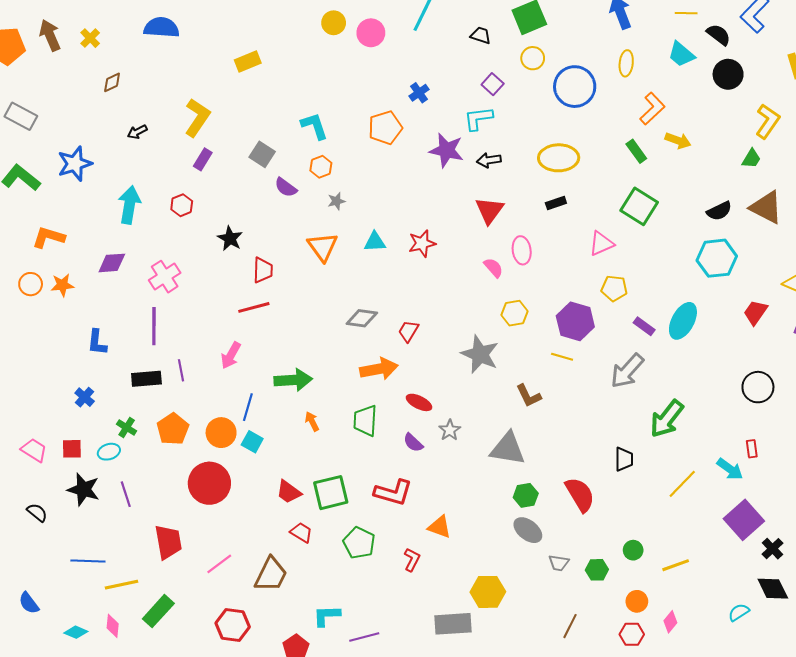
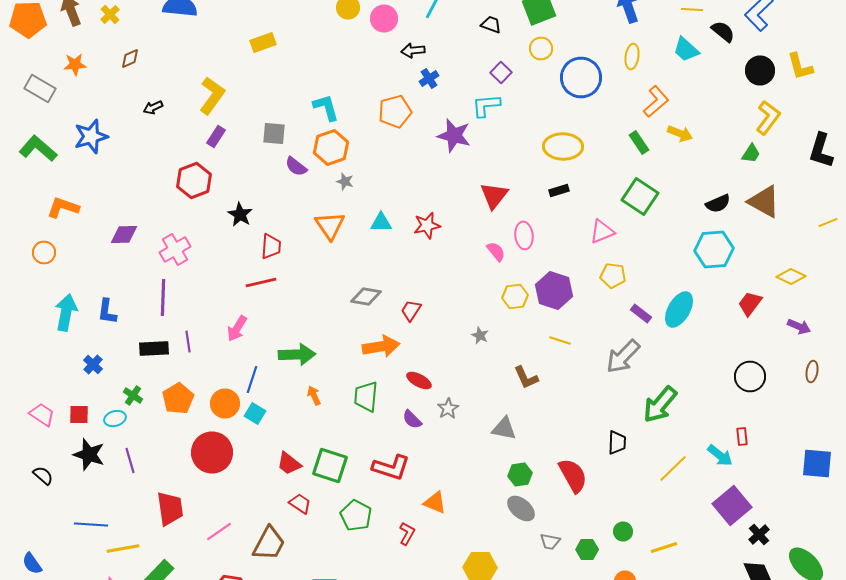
black circle: (728, 74) -> (760, 70), moved
gray square: (262, 154) -> (274, 134), turned -30
black arrow: (489, 160) -> (413, 50), moved
orange hexagon: (321, 167) -> (331, 148), size x1.6
gray star: (336, 201) -> (345, 182), turned 30
cyan arrow: (129, 205) -> (66, 312), moved
red hexagon: (182, 205) -> (194, 180), size x1.6
orange star: (62, 285) -> (75, 64), moved
purple hexagon: (575, 321) -> (554, 290), moved
gray star: (480, 354) -> (480, 336), size x0.5
gray triangle: (508, 449) -> (504, 428), size x0.7
green square: (331, 493) -> (330, 466), turned 30

